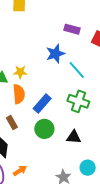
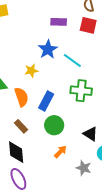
yellow star: (20, 72) -> (31, 71), moved
black triangle: (74, 137) -> (90, 134), moved, turned 42
orange arrow: (20, 171) -> (60, 152), moved

